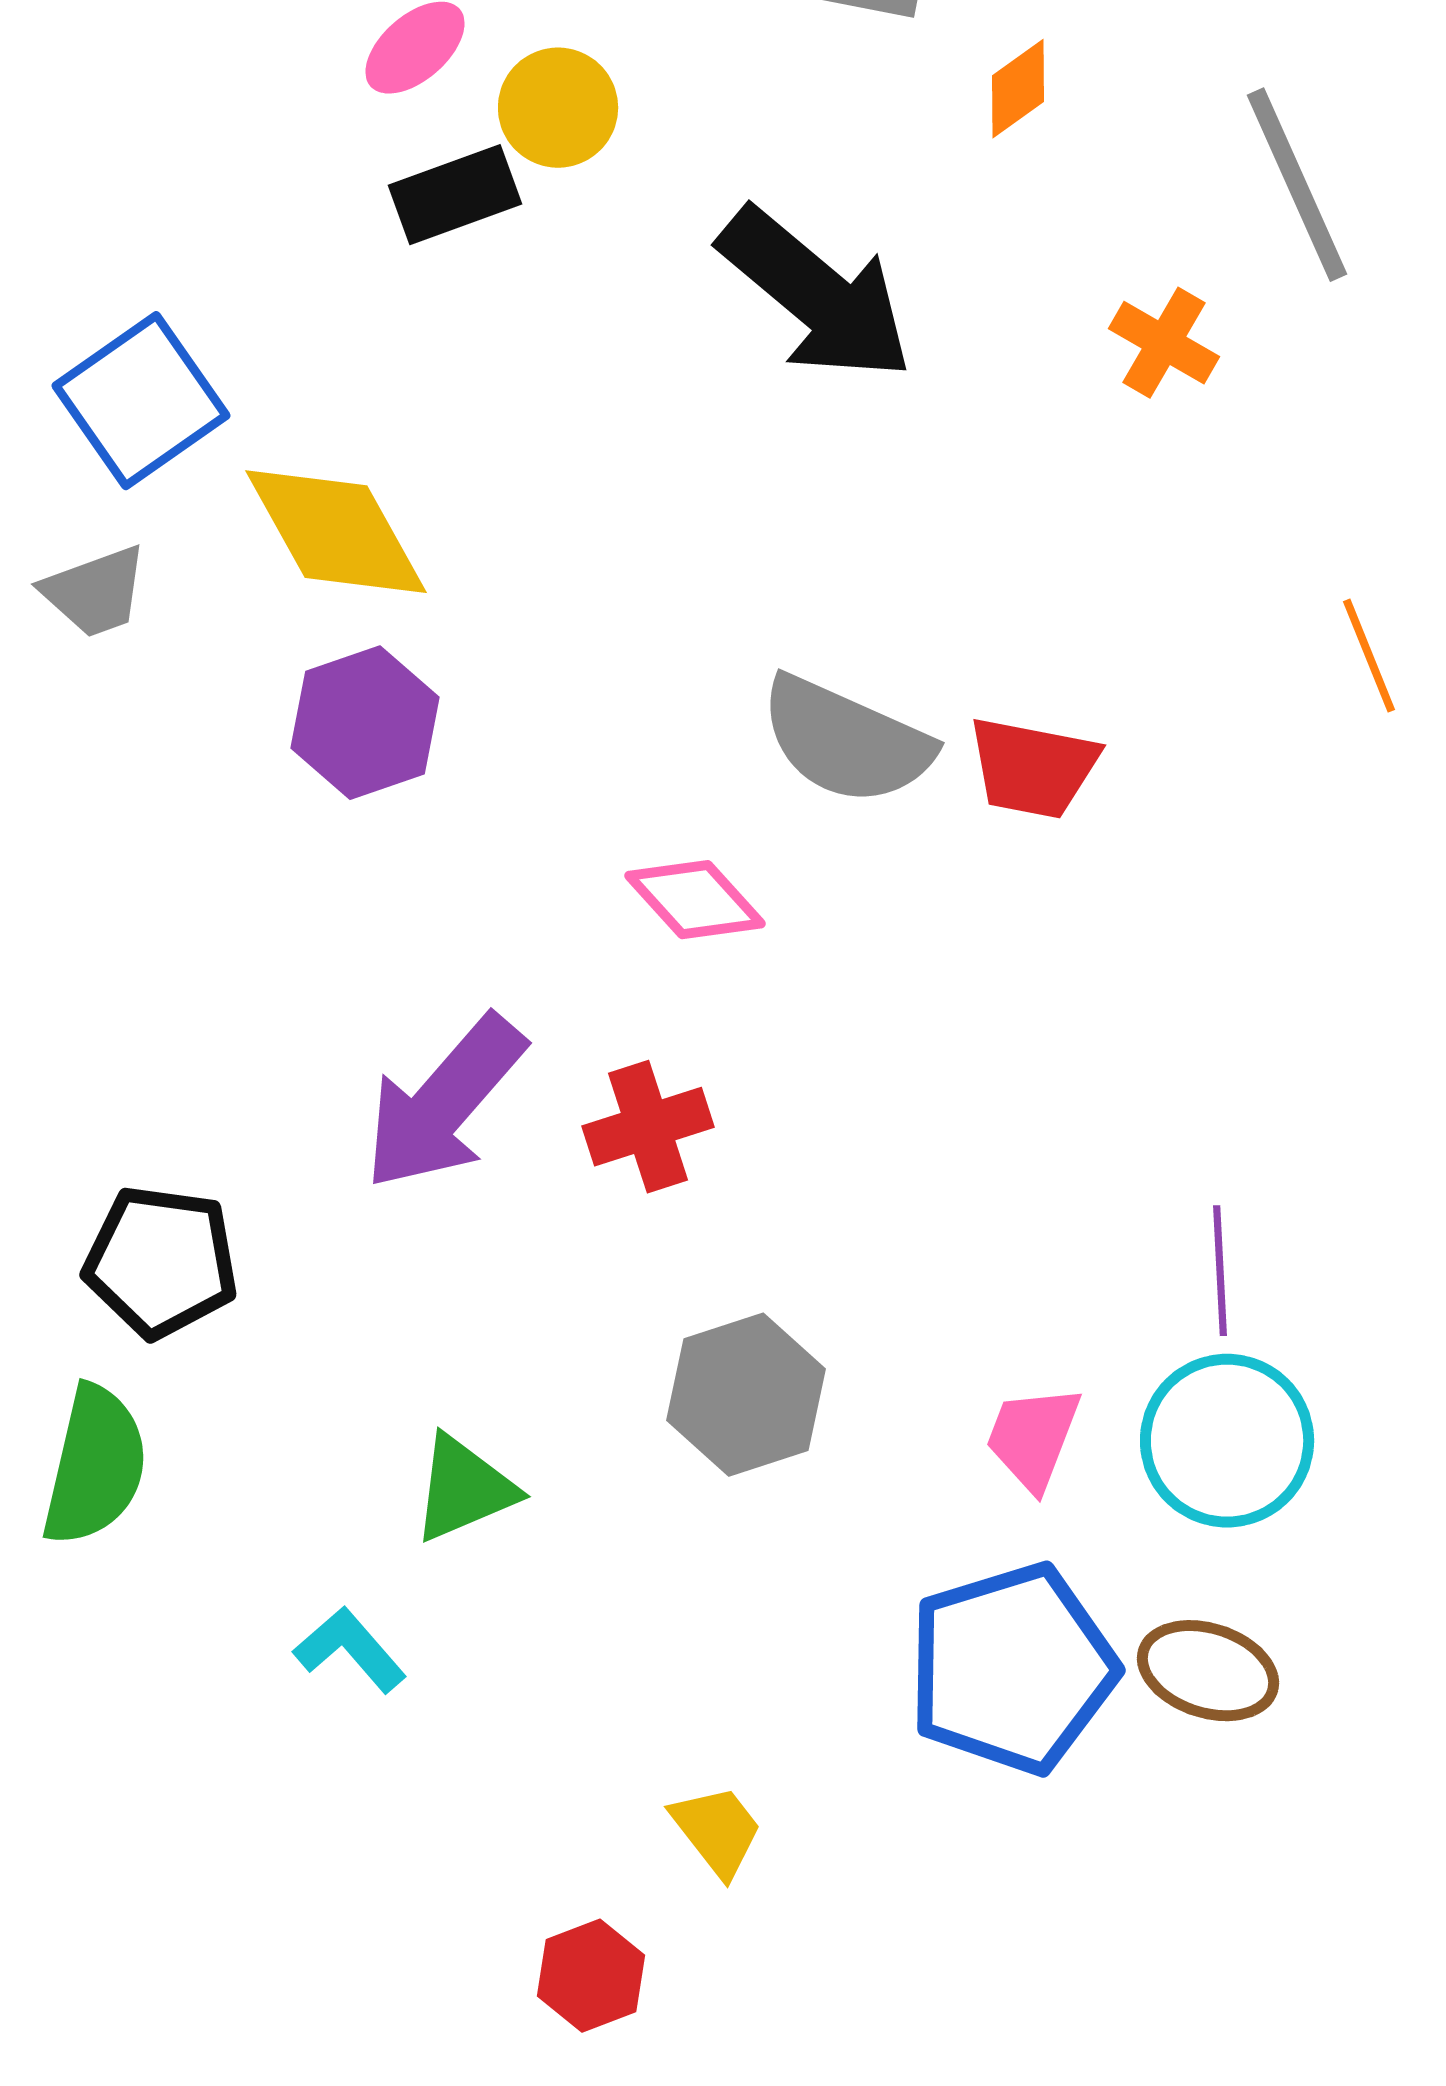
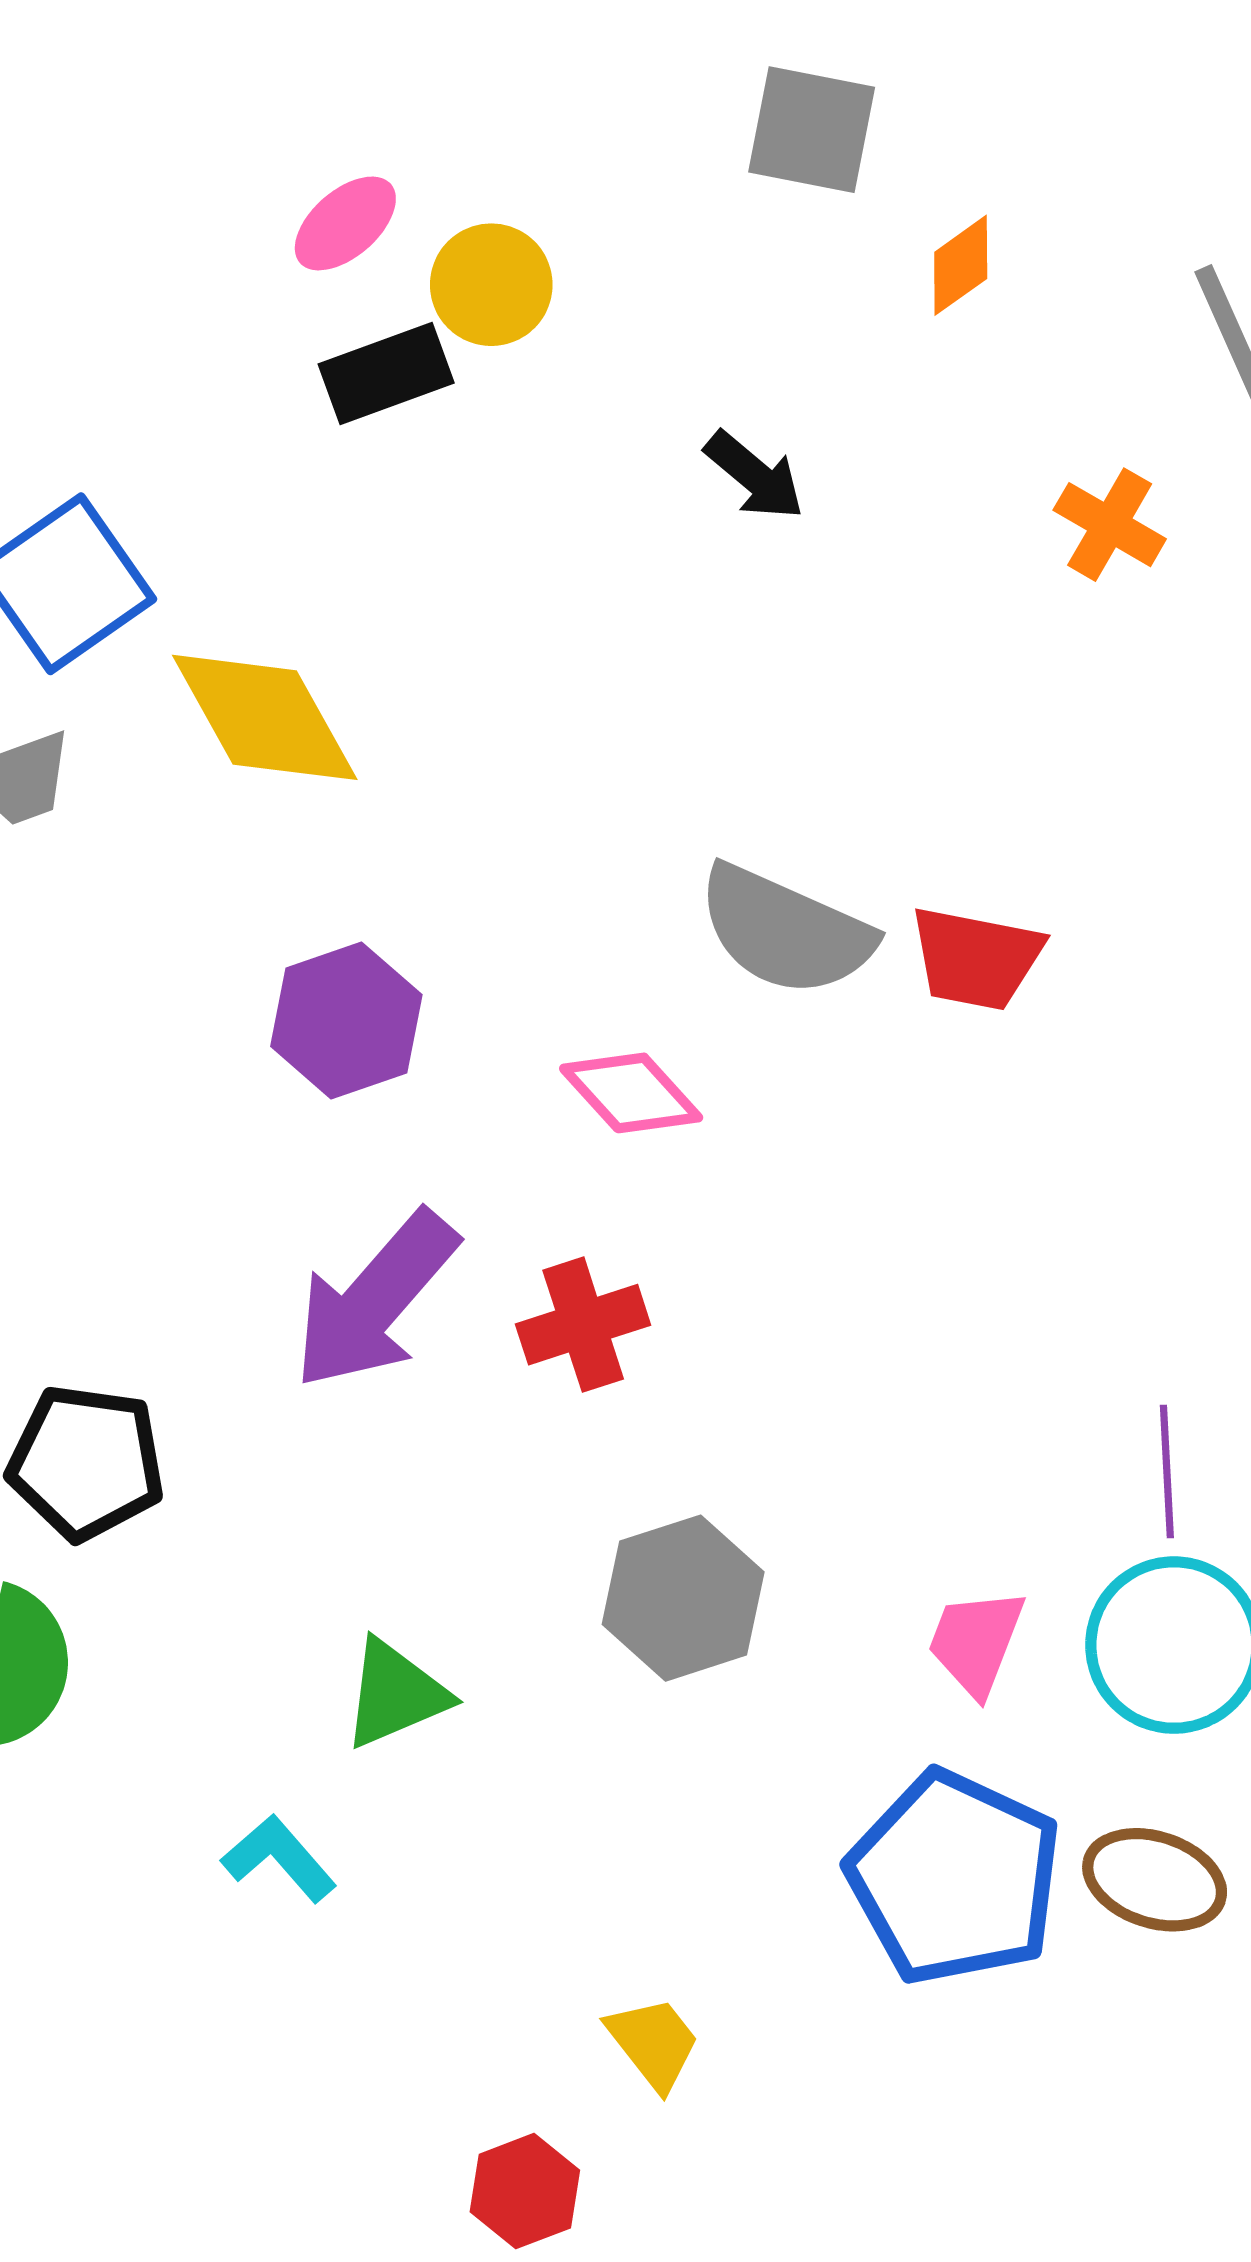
black arrow: (816, 295) -> (755, 476), size x0.5
purple hexagon: (365, 723) -> (346, 1021), moved
blue pentagon: (1012, 1669) -> (955, 1878), turned -30

